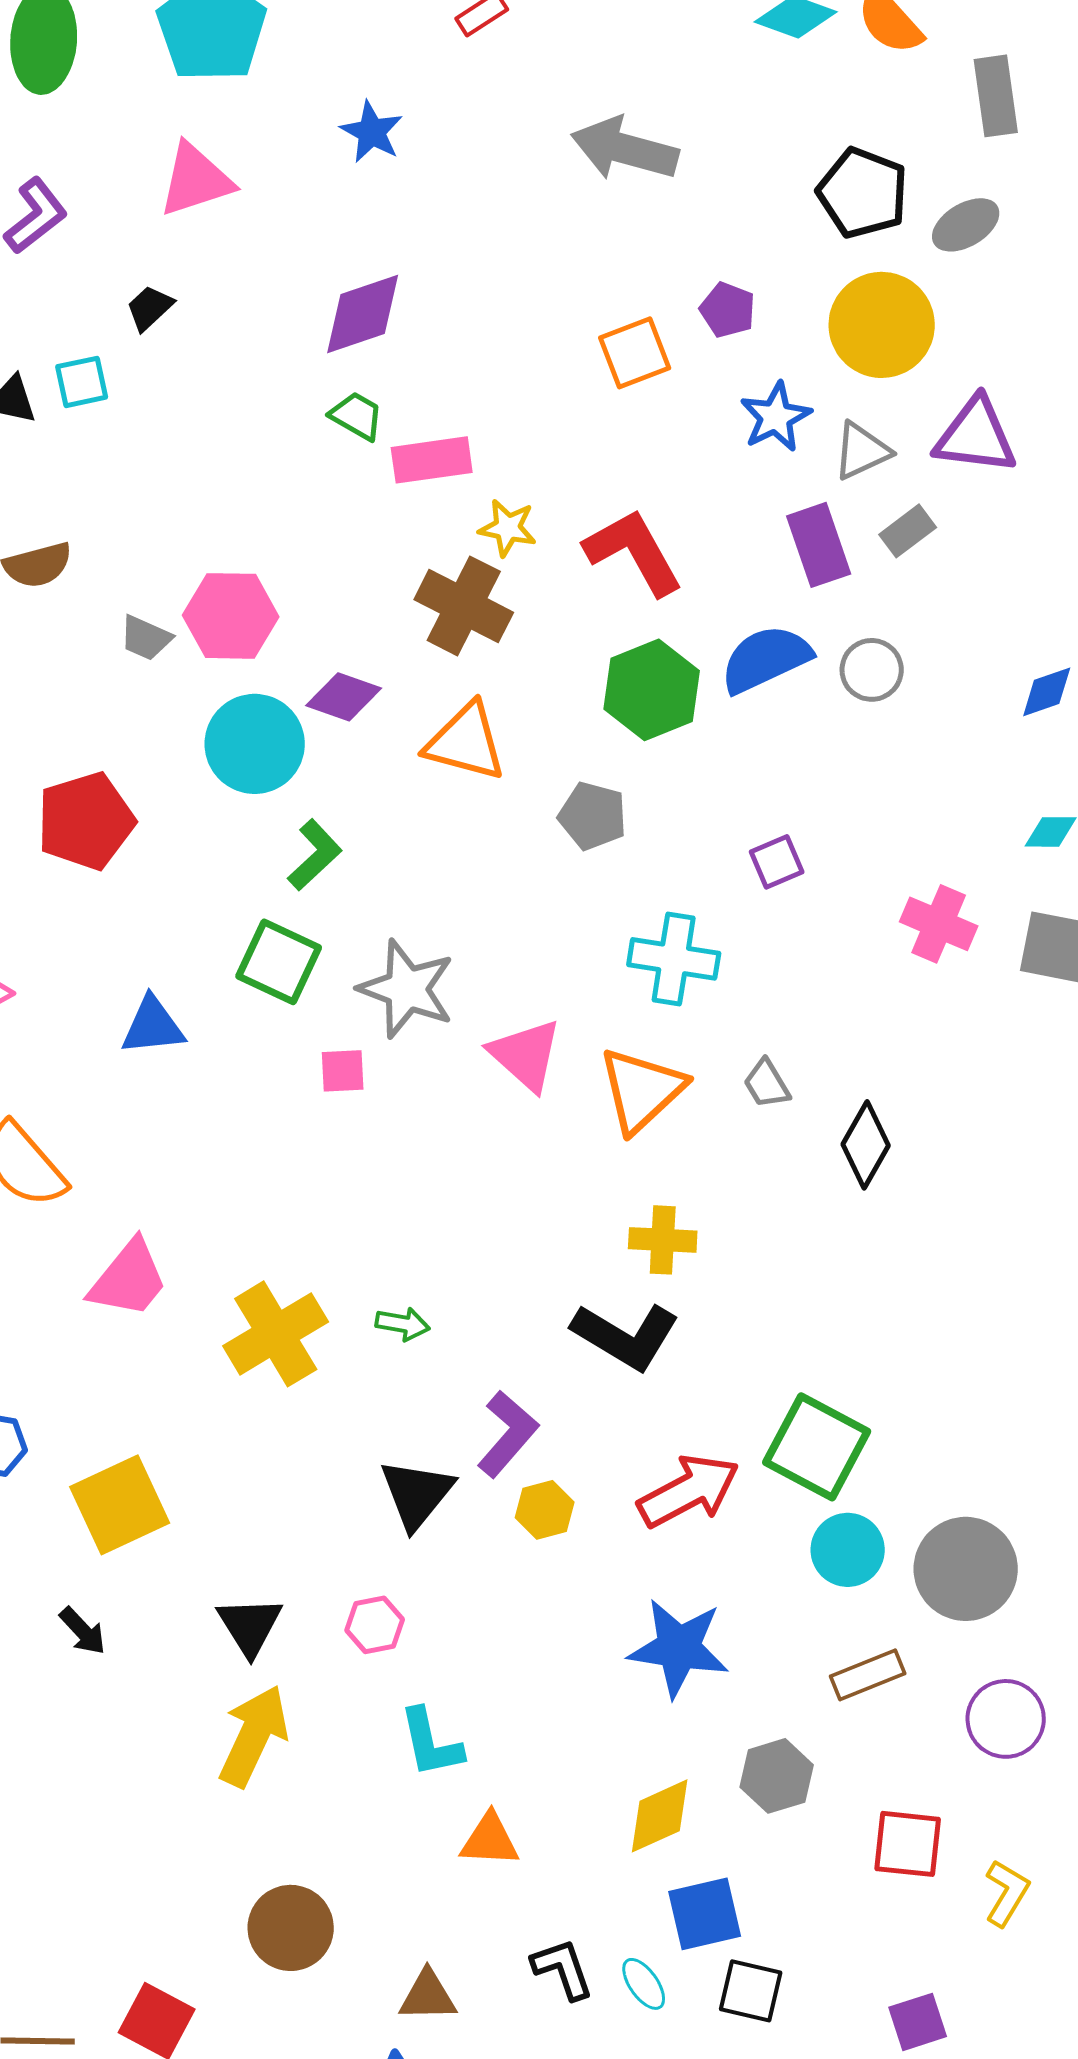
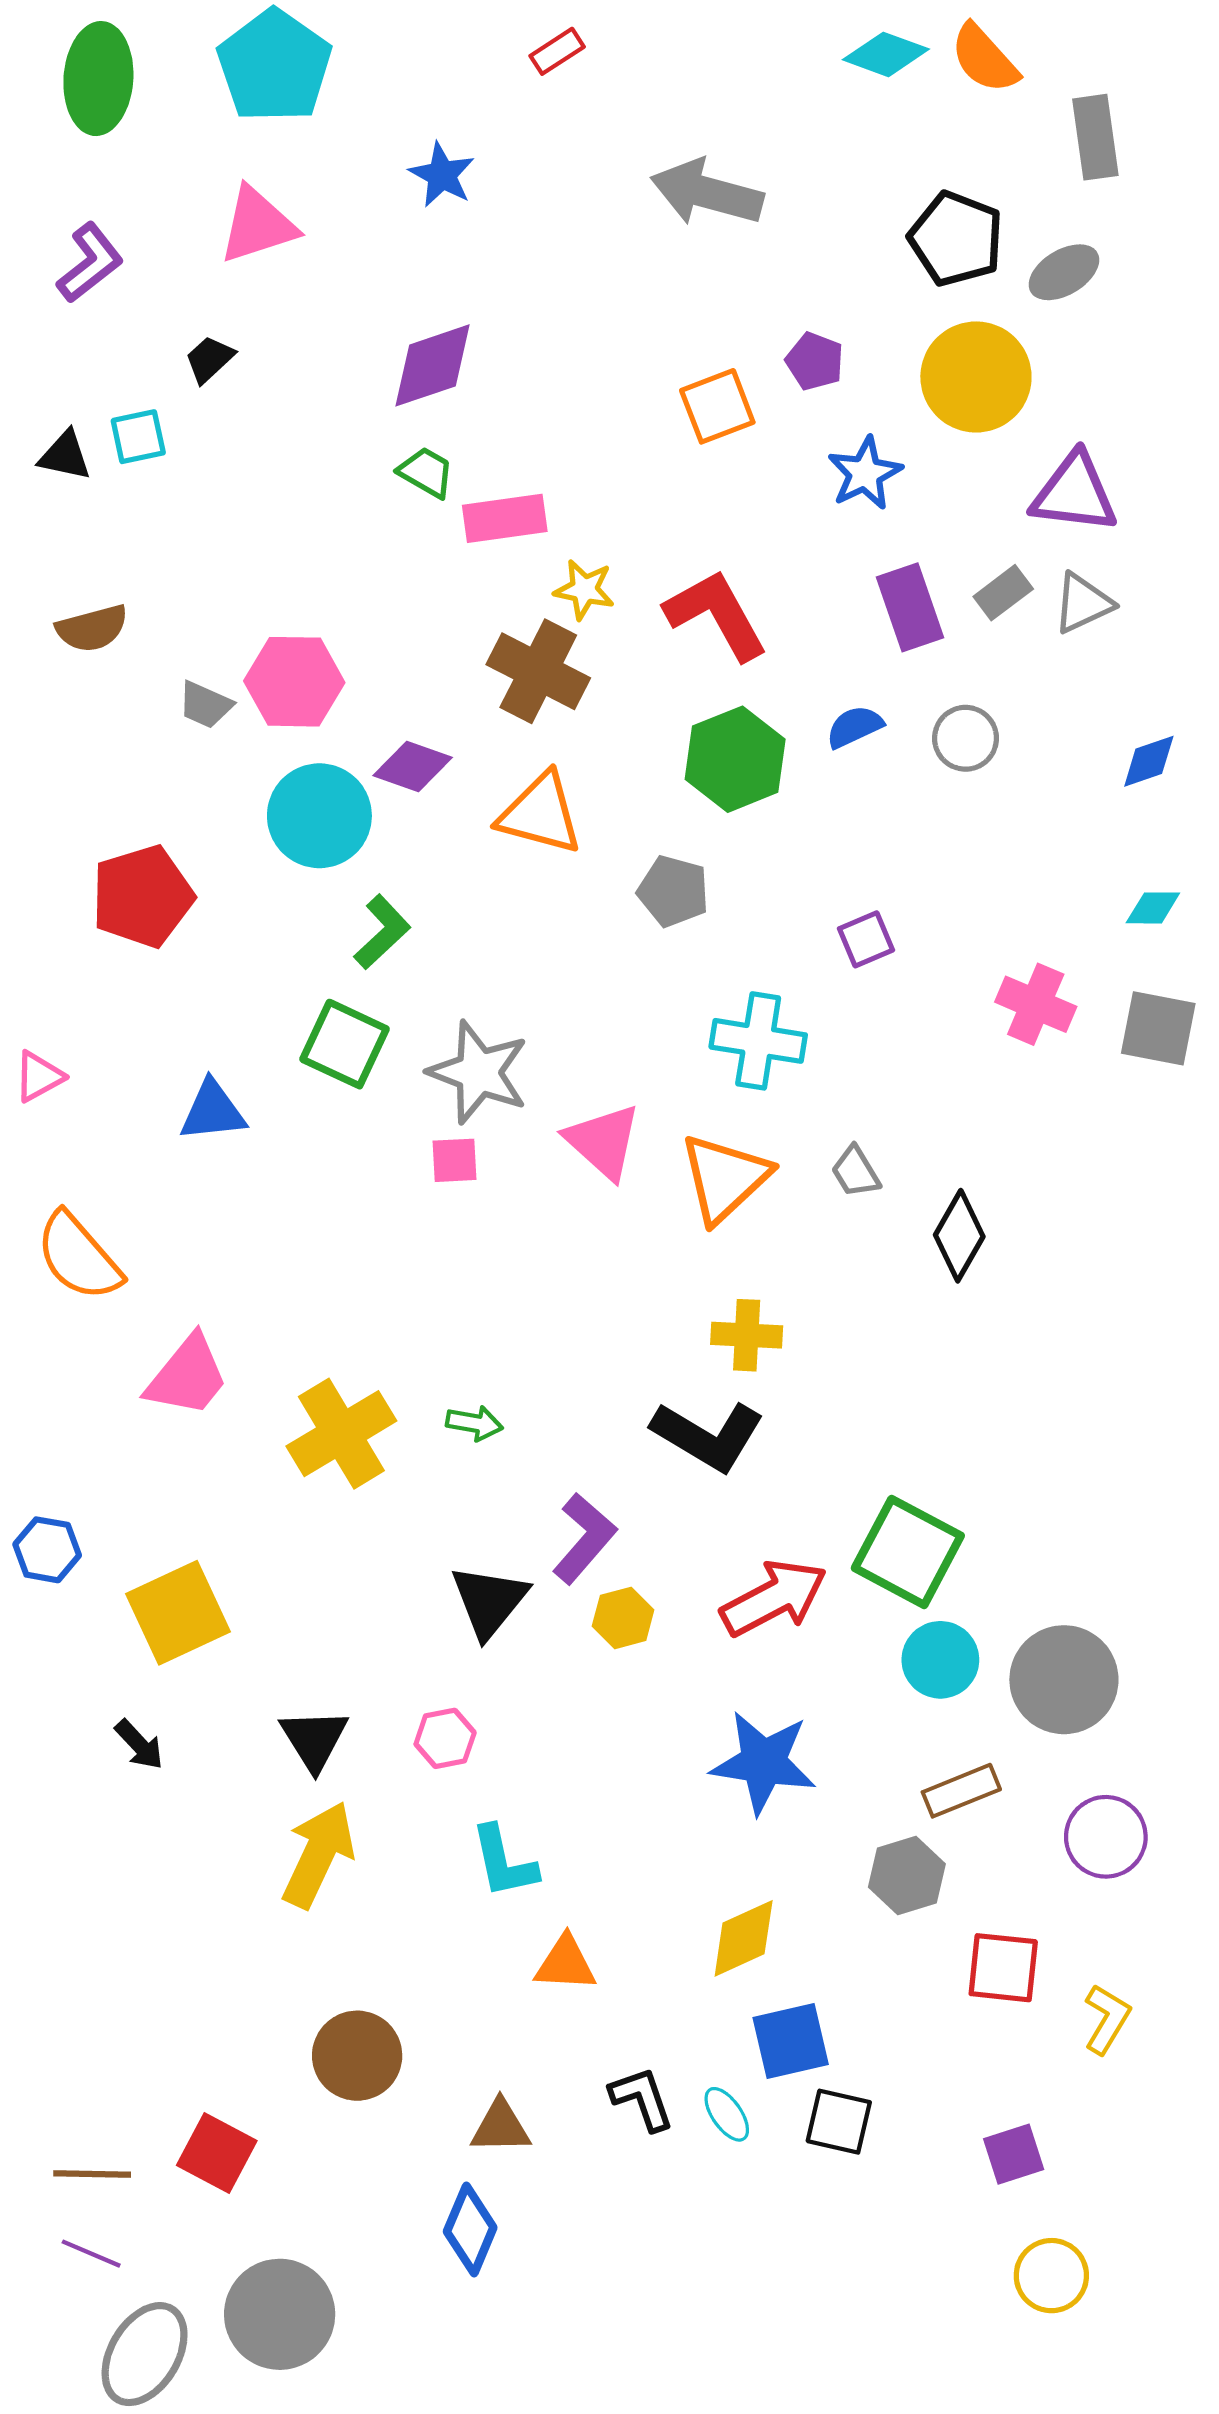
gray triangle: (862, 451) -> (1083, 603), moved
blue semicircle: (766, 659) -> (855, 727), size x0.6
pink square: (343, 1071) -> (454, 1160), moved
gray hexagon: (777, 1776) -> (907, 1876), moved

